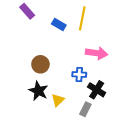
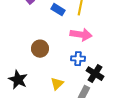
pink arrow: (97, 53) -> (81, 35), moved
black star: (38, 91) -> (18, 80), moved

